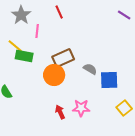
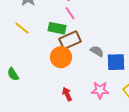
pink line: (37, 31) -> (70, 13), moved, turned -40
green rectangle: (24, 56) -> (57, 28), moved
pink star: (81, 108) -> (100, 90), moved

